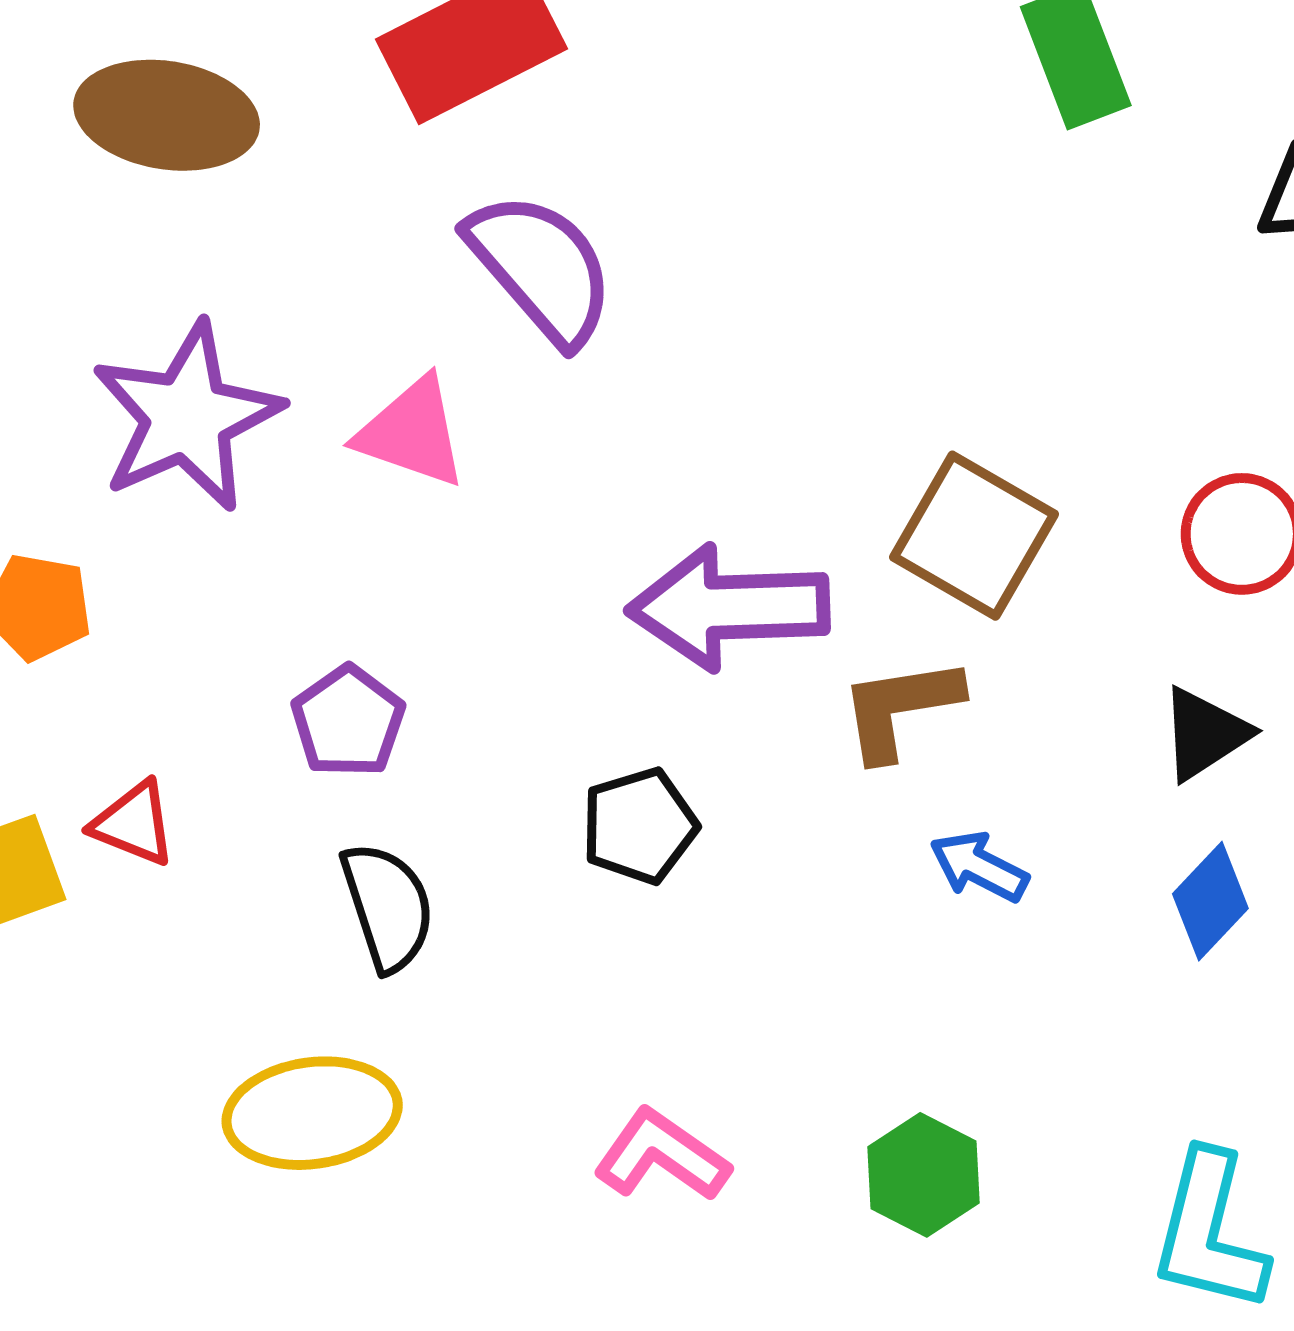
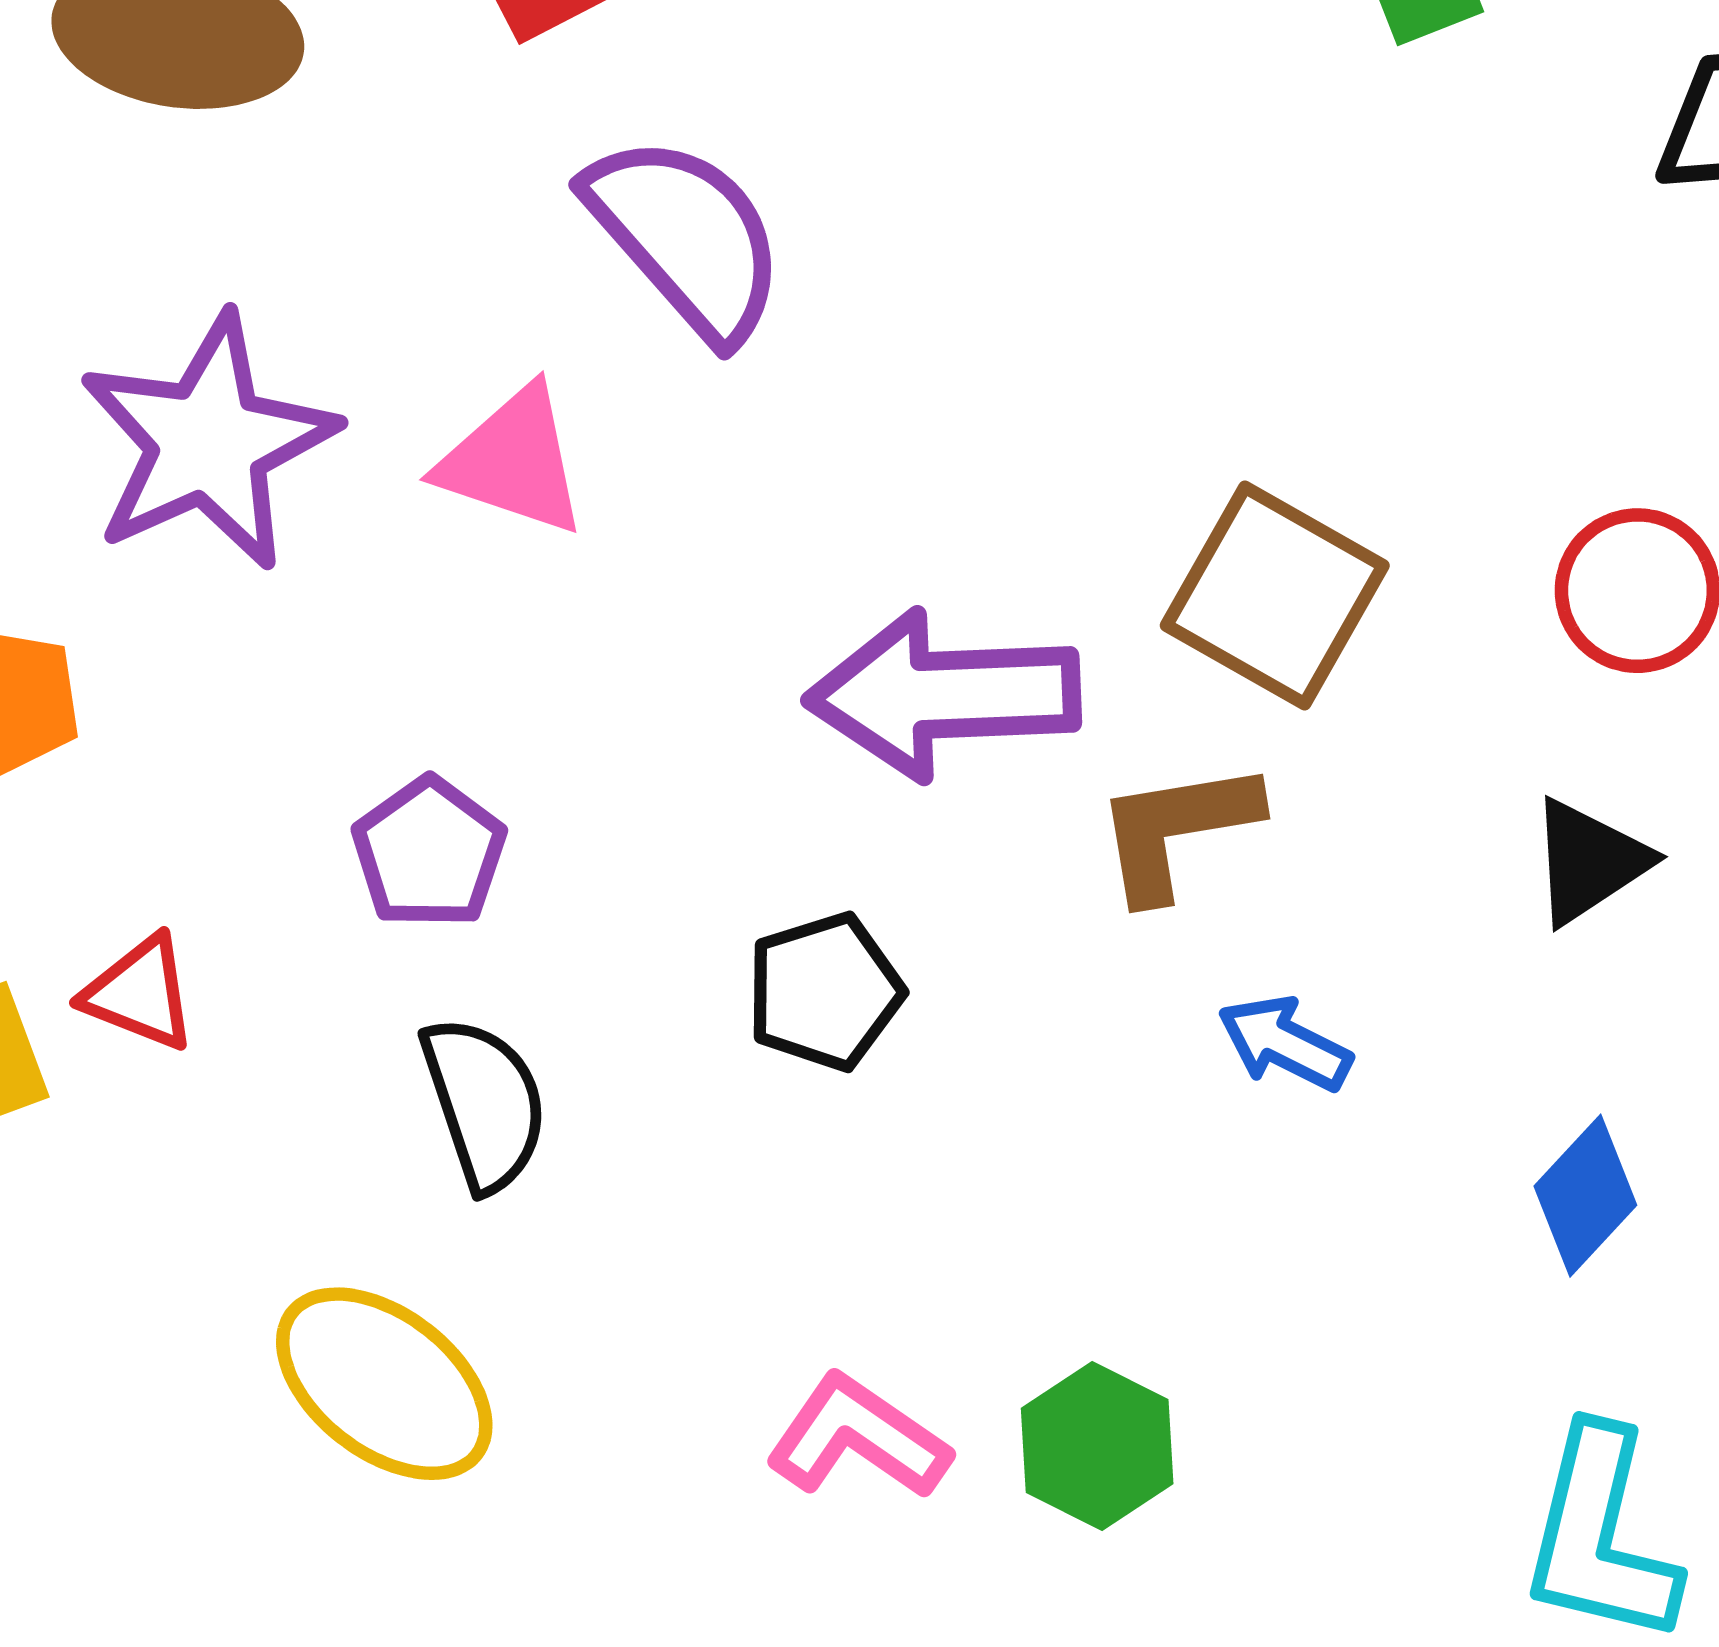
blue diamond: (1210, 901) -> (1585, 1196), moved
yellow ellipse: (312, 1113) -> (384, 1384), turned 46
green hexagon: (923, 1175) -> (1097, 1446), moved

